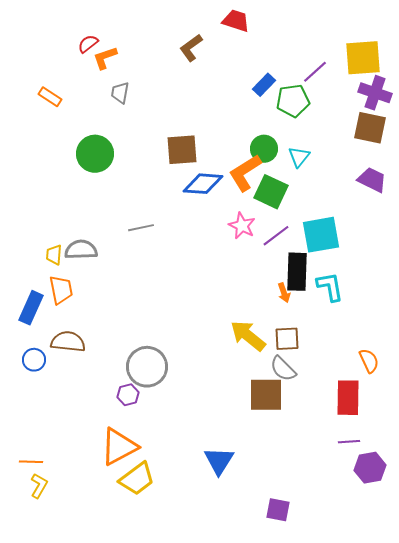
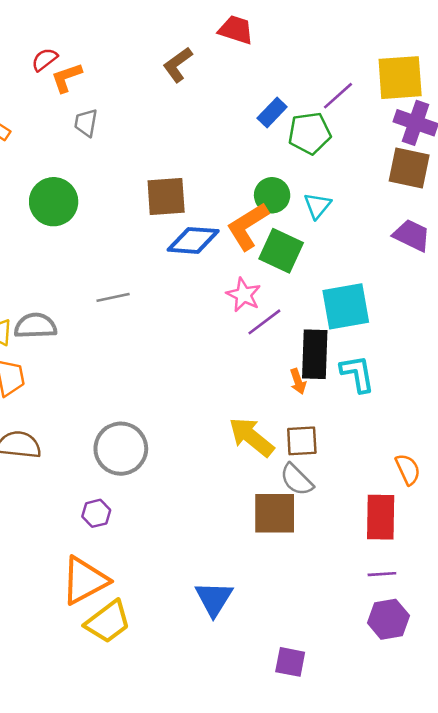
purple line: (276, 236) -> (264, 322), moved
gray circle: (147, 367) -> (121, 449), moved
purple hexagon: (370, 468) -> (388, 619), moved

